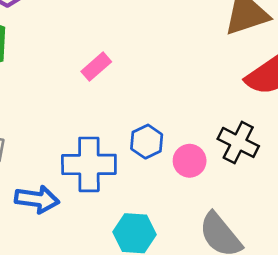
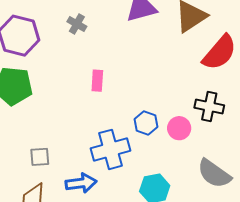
pink rectangle: (96, 67) -> (97, 81), turned -30

